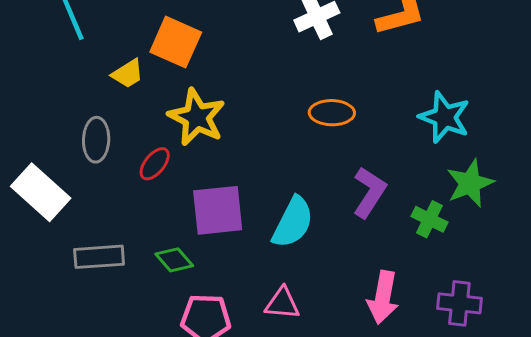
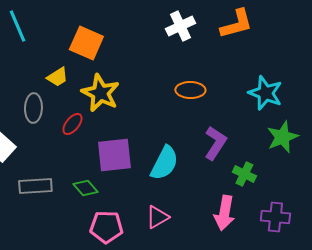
yellow trapezoid: (128, 74) -> (57, 77), moved
green cross: (429, 219) -> (244, 174), moved
pink triangle: (282, 303) -> (157, 217), turned -35

